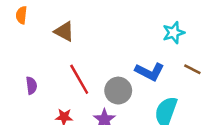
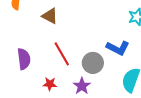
purple semicircle: (31, 86) -> (24, 59), size x1.5

